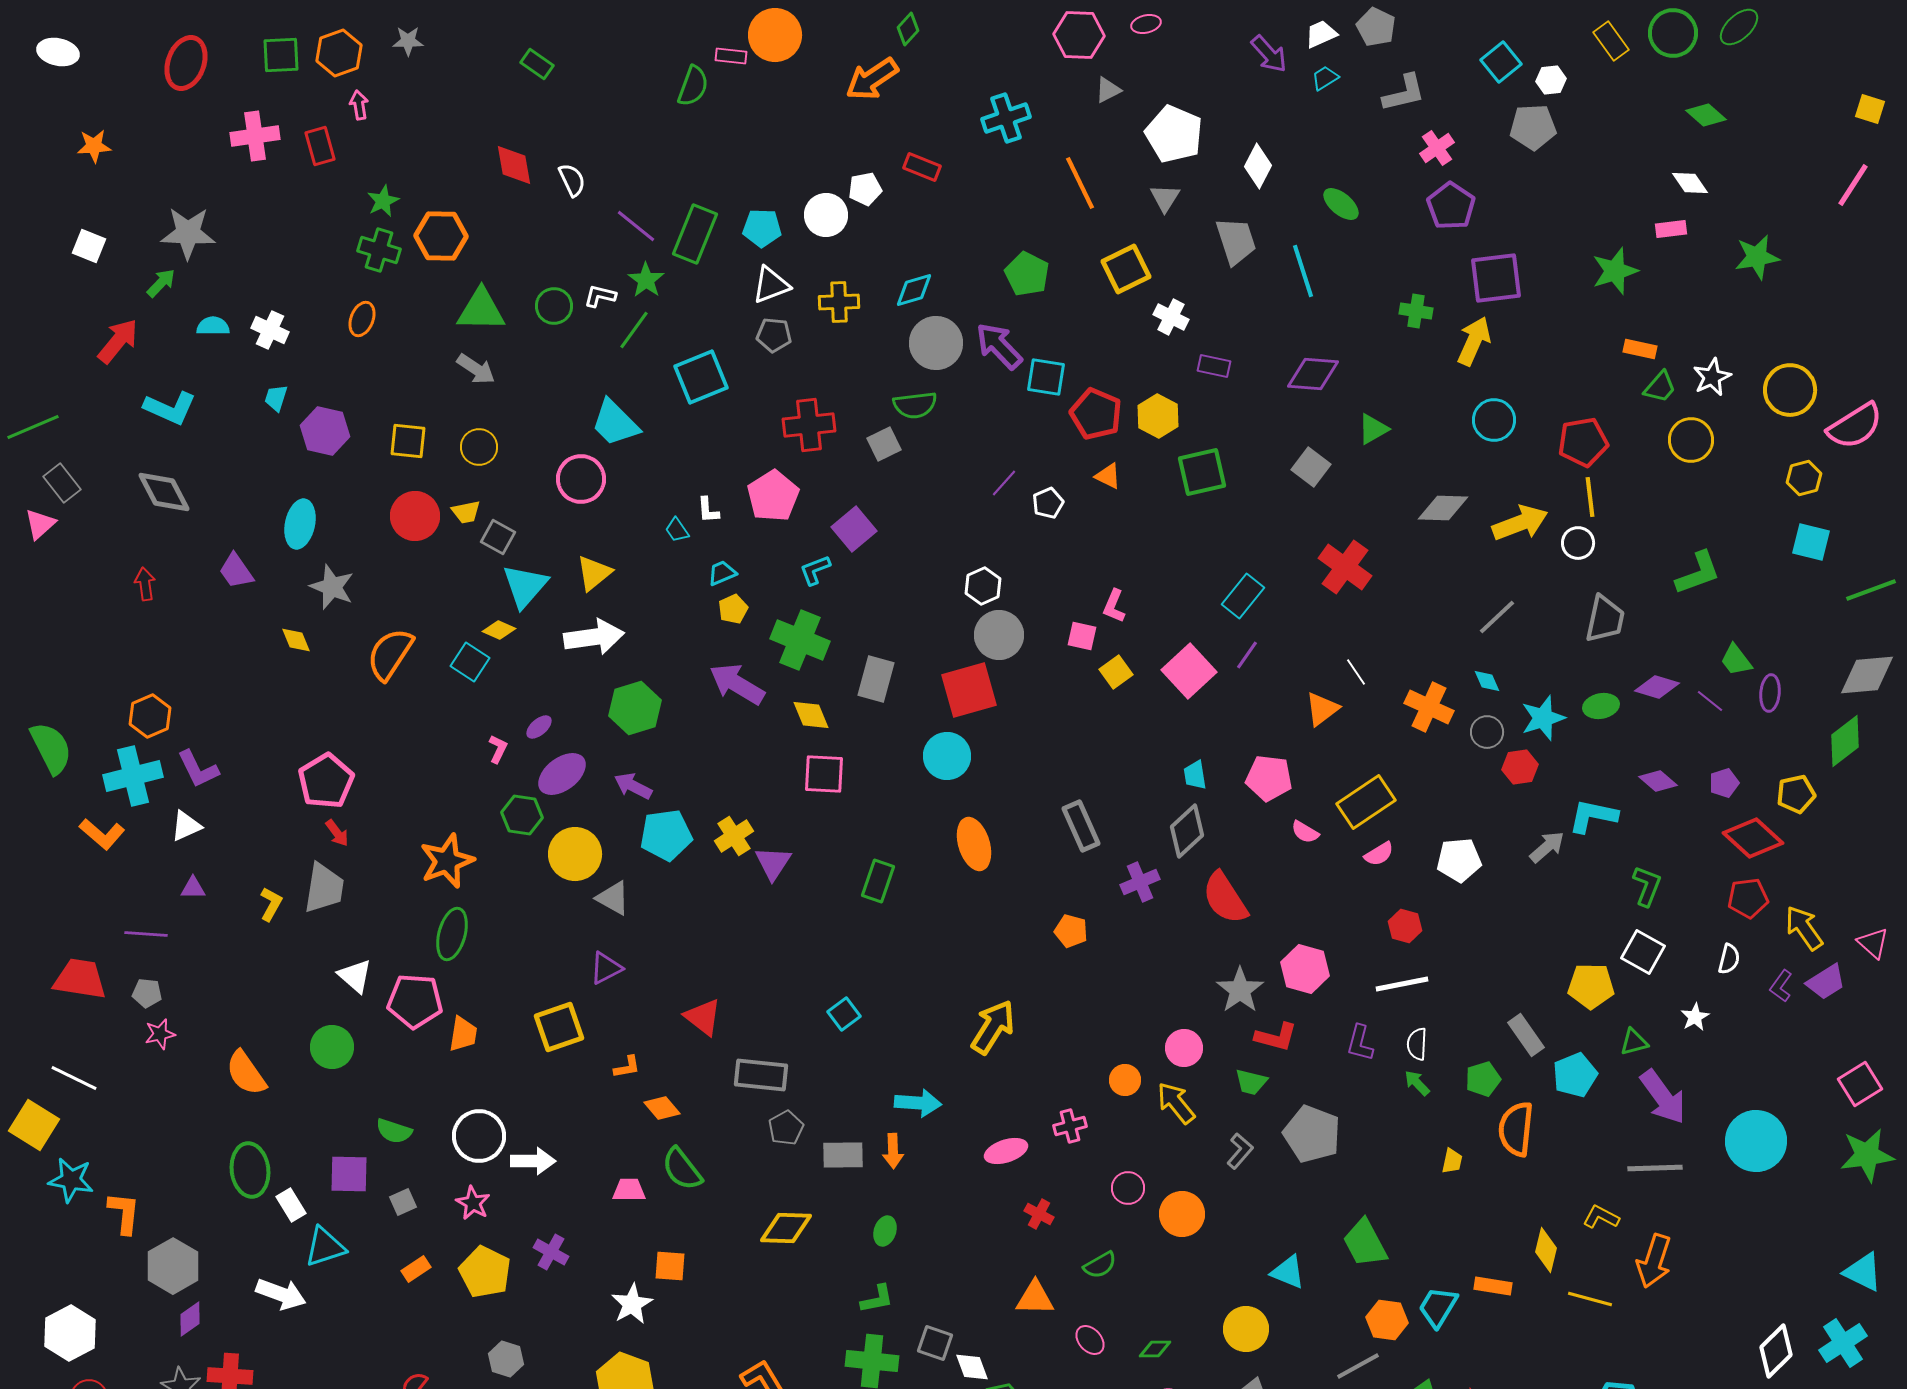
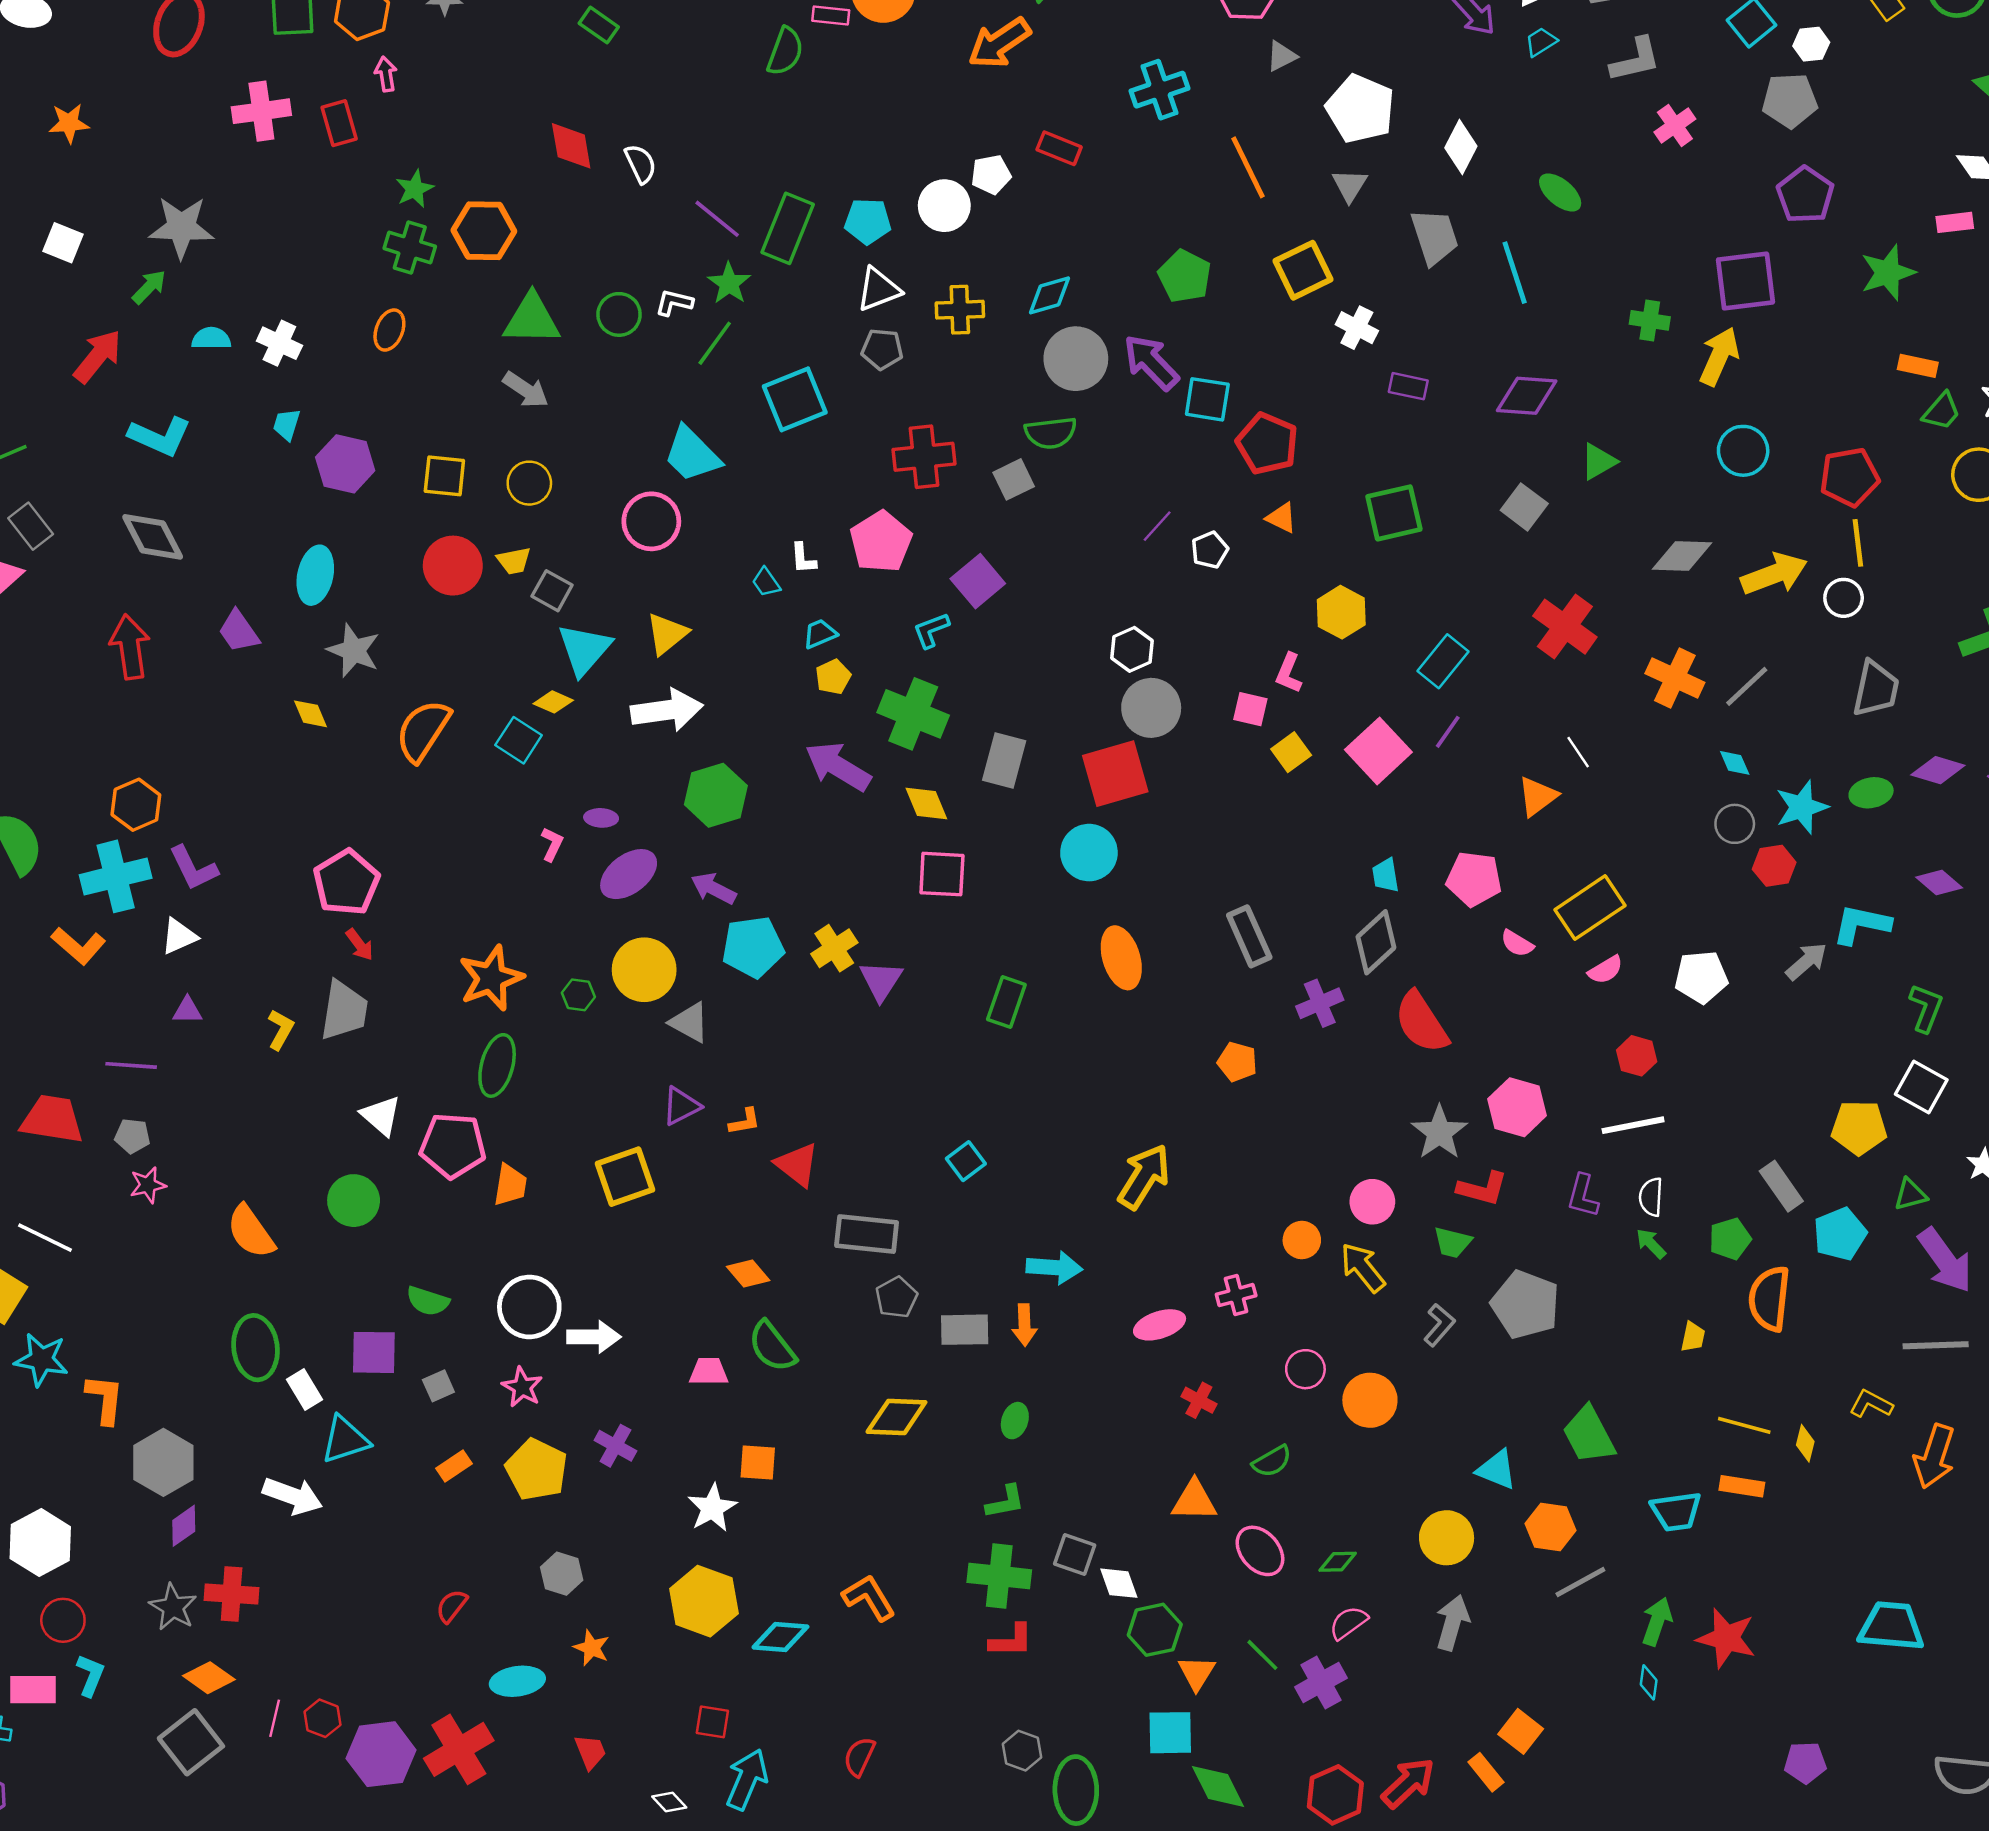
purple pentagon: (1451, 206) -> (1805, 195), moved
yellow hexagon: (1158, 416) -> (1341, 612), moved
red arrow: (145, 584) -> (130, 647), size x1.6
orange cross: (1429, 707) -> (1675, 678), moved
purple ellipse: (539, 727) -> (601, 818), turned 44
green hexagon: (522, 815) -> (578, 995), moved, size x0.7
orange L-shape: (627, 1067) -> (745, 1122), moved
yellow diamond: (1546, 1250) -> (1805, 1443), size x0.7
yellow line: (1590, 1299) -> (1744, 1425), moved
cyan trapezoid: (1438, 1307) -> (1676, 1511), turned -129
orange hexagon: (1387, 1320) -> (1551, 1527), moved
pink ellipse: (1090, 1340) -> (1260, 1551), size x1.4

